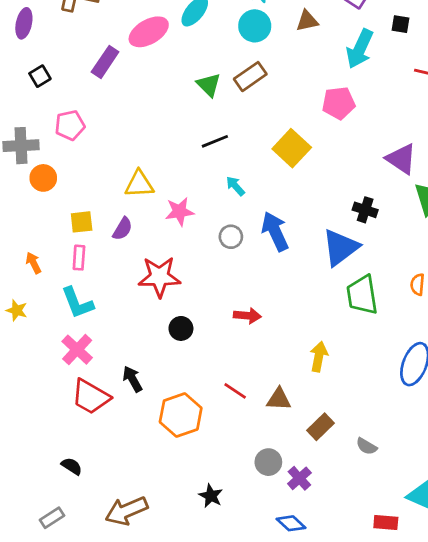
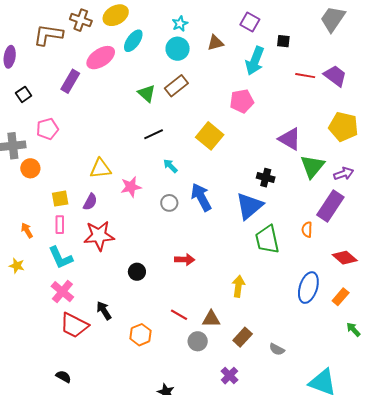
red star: (159, 277) -> (99, 236), moved
orange hexagon: (181, 415) -> (140, 335), size x0.7
gray circle: (268, 462) -> (198, 341), moved

